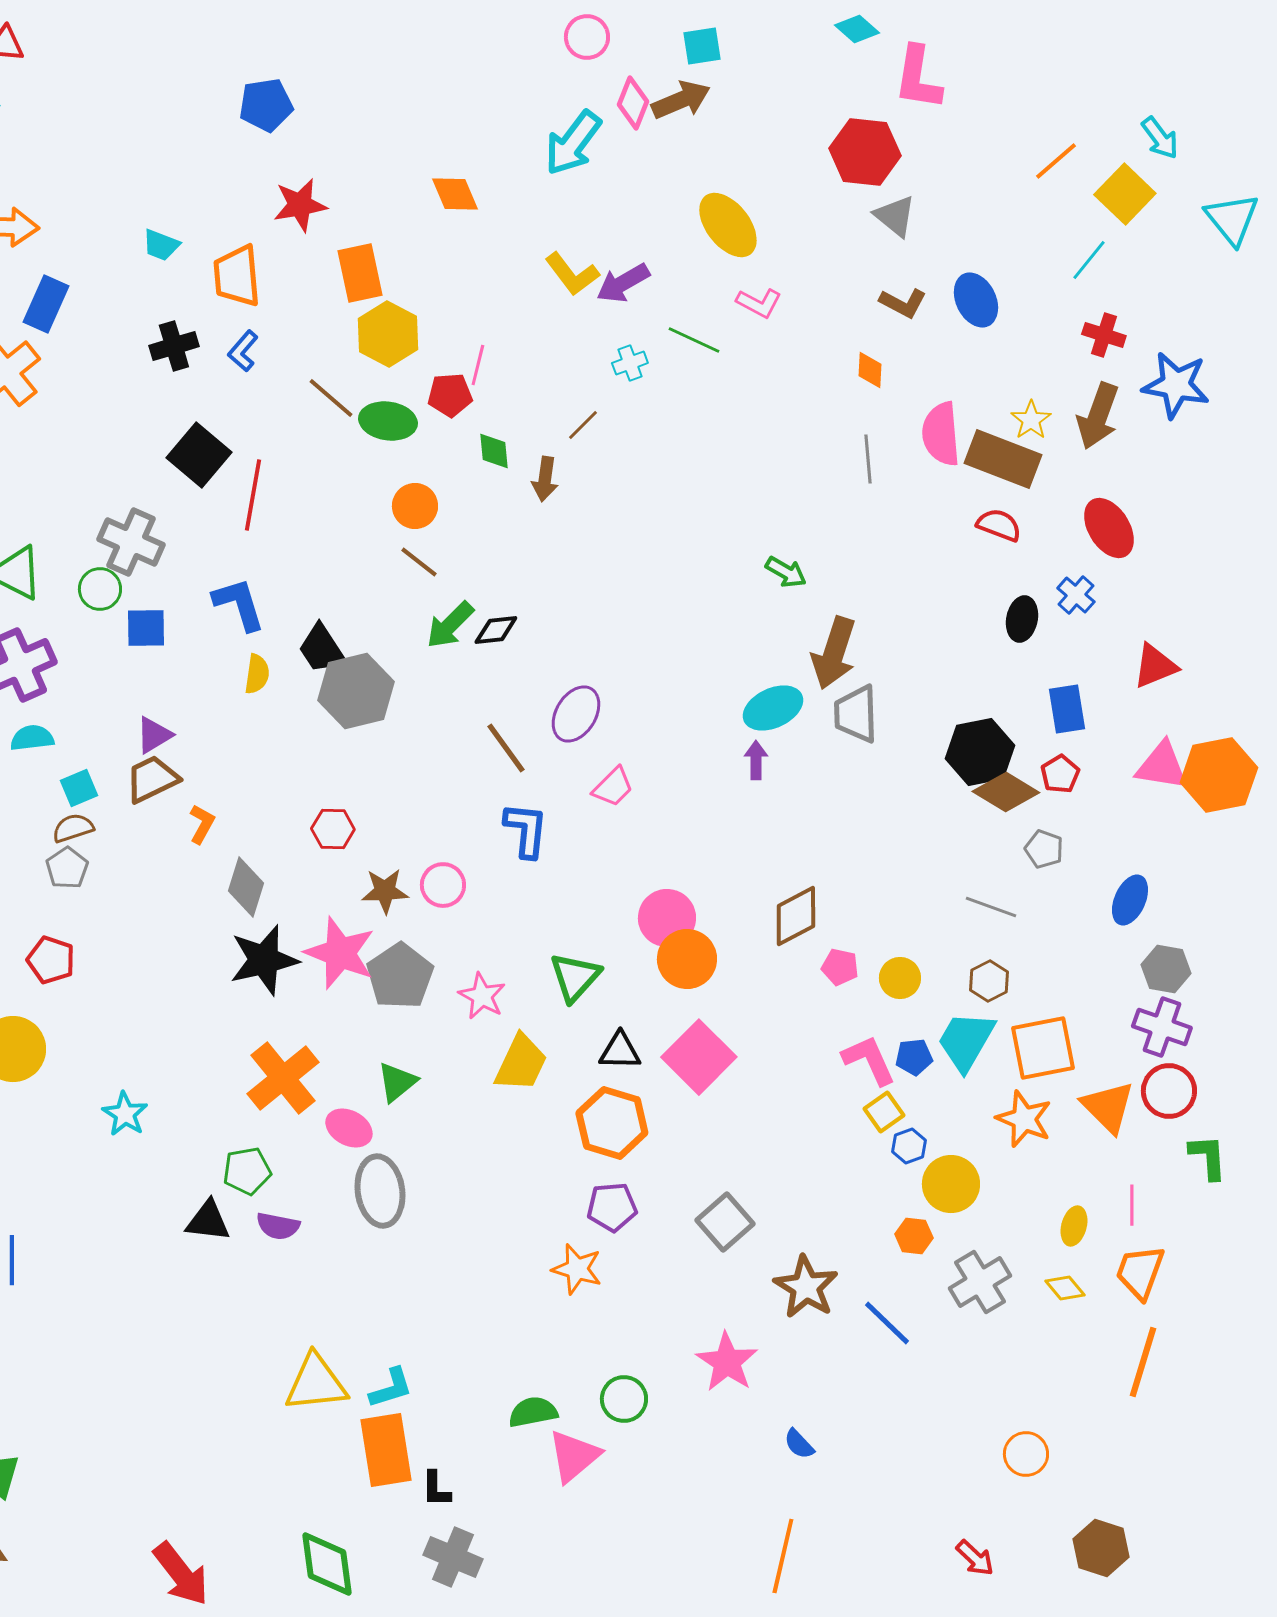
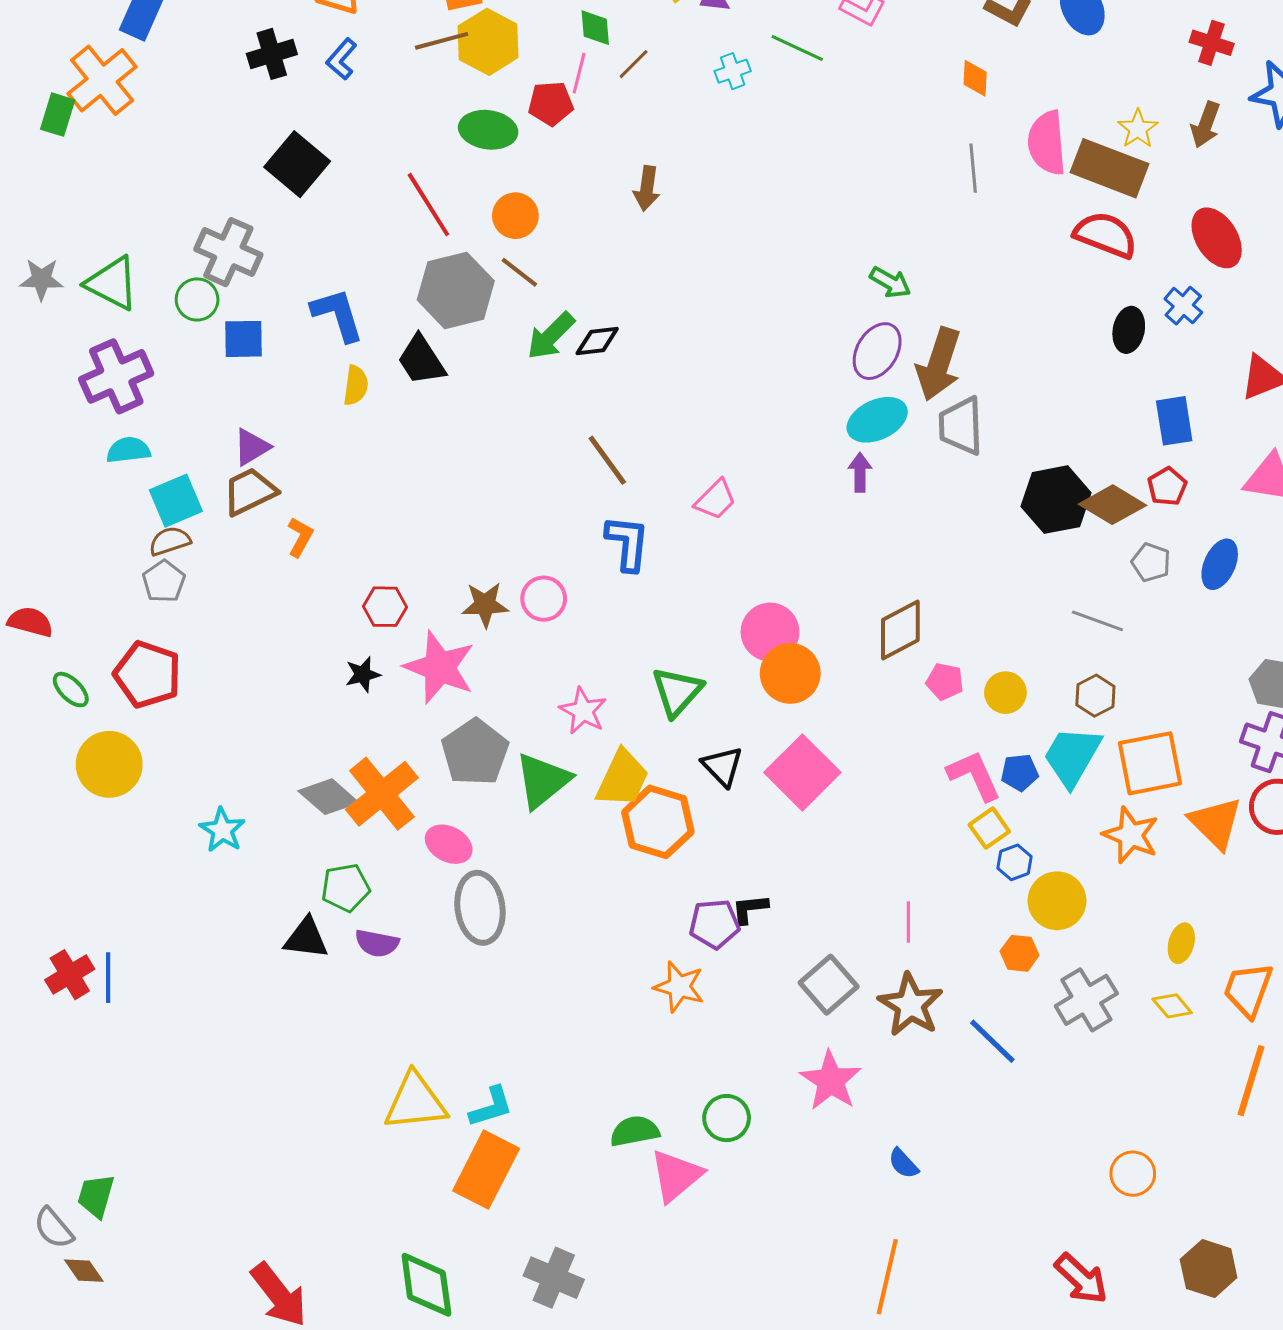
brown line: (331, 398) -> (442, 41), moved, turned -56
brown arrow: (1098, 416) -> (1206, 125), size x0.7
brown line: (583, 425) -> (634, 64), moved
green diamond: (494, 451) -> (595, 28), moved
red line: (253, 495) -> (428, 205), moved, turned -42
red semicircle: (999, 525) -> (1105, 235), size x1.4
gray hexagon: (356, 691) -> (456, 290), moved
purple ellipse: (576, 714) -> (877, 351), moved
black hexagon: (980, 752) -> (1056, 500), moved
cyan square: (79, 788) -> (176, 501), size x1.4
red hexagon: (333, 829) -> (385, 607), moved
gray diamond: (246, 887) -> (328, 797), moved, turned -66
blue ellipse: (1130, 900) -> (1220, 564), moved
red pentagon: (51, 960) -> (148, 674), size x1.4
black star: (264, 960) -> (363, 674), size x0.5
gray pentagon: (400, 976) -> (475, 752), moved
black triangle: (620, 1051) -> (723, 766), turned 45
green triangle: (397, 1082) -> (543, 781), moved, size x1.4
orange hexagon: (612, 1123) -> (658, 822), moved
pink line: (1132, 1205) -> (908, 922), moved
gray square: (725, 1222) -> (829, 985), moved
orange rectangle: (386, 1450) -> (486, 1170), turned 36
black L-shape: (436, 1489) -> (750, 909), moved, turned 84
red arrow: (975, 1558) -> (1081, 1279), size x1.4

